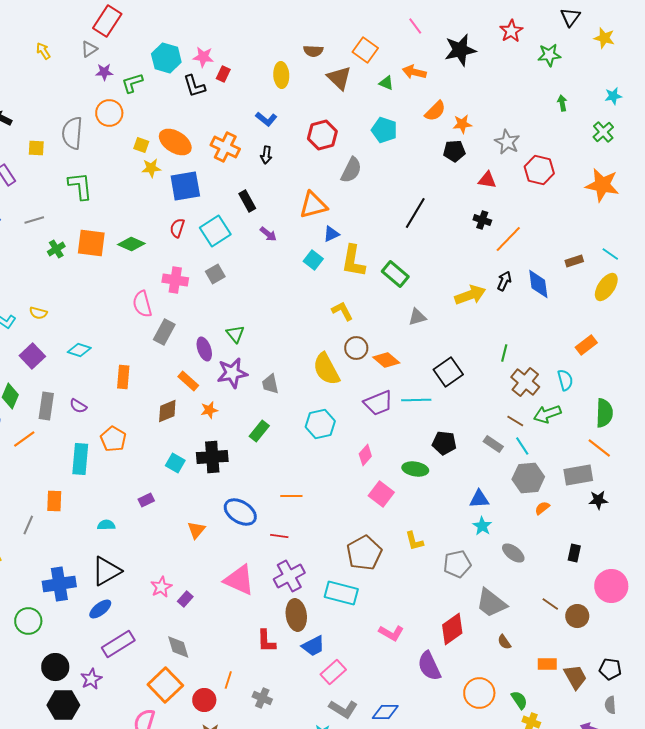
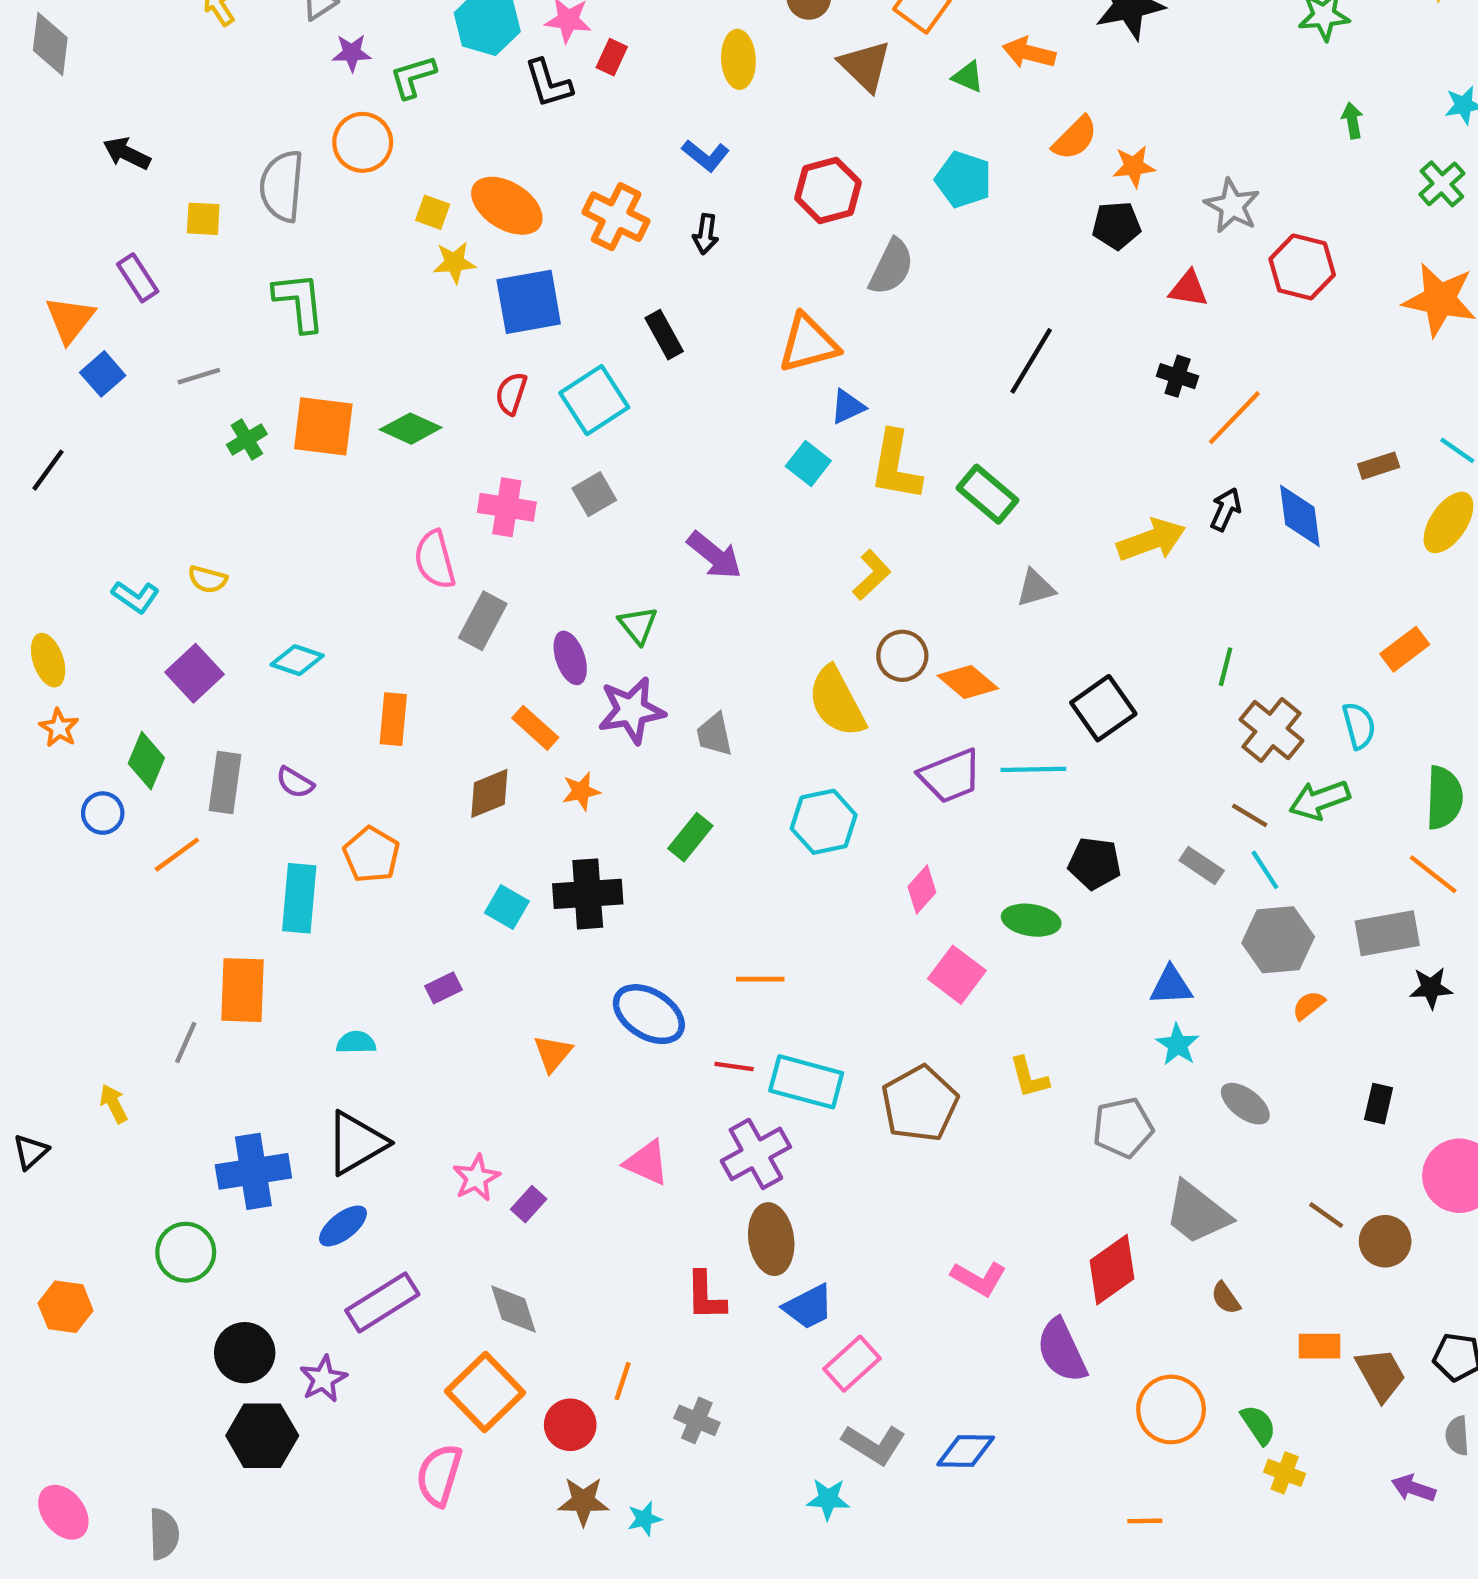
purple arrow: (268, 234) -> (714, 555), moved, size x1.5
yellow L-shape: (342, 311) -> (872, 575), turned 75
orange rectangle: (54, 501) -> (243, 990), size x1.4
pink triangle: (239, 580) -> (647, 1163), size x0.7
cyan rectangle: (341, 593) -> (806, 1082), moved

